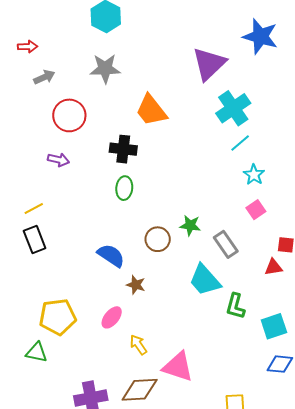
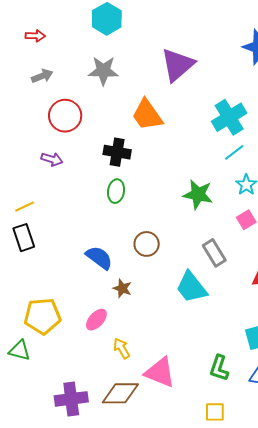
red arrow: (28, 47) -> (35, 36), moved
purple triangle: (209, 64) -> (178, 65), moved
green star: (190, 225) -> (198, 194), moved, size x1.4
green L-shape: (235, 306) -> (219, 368), moved

